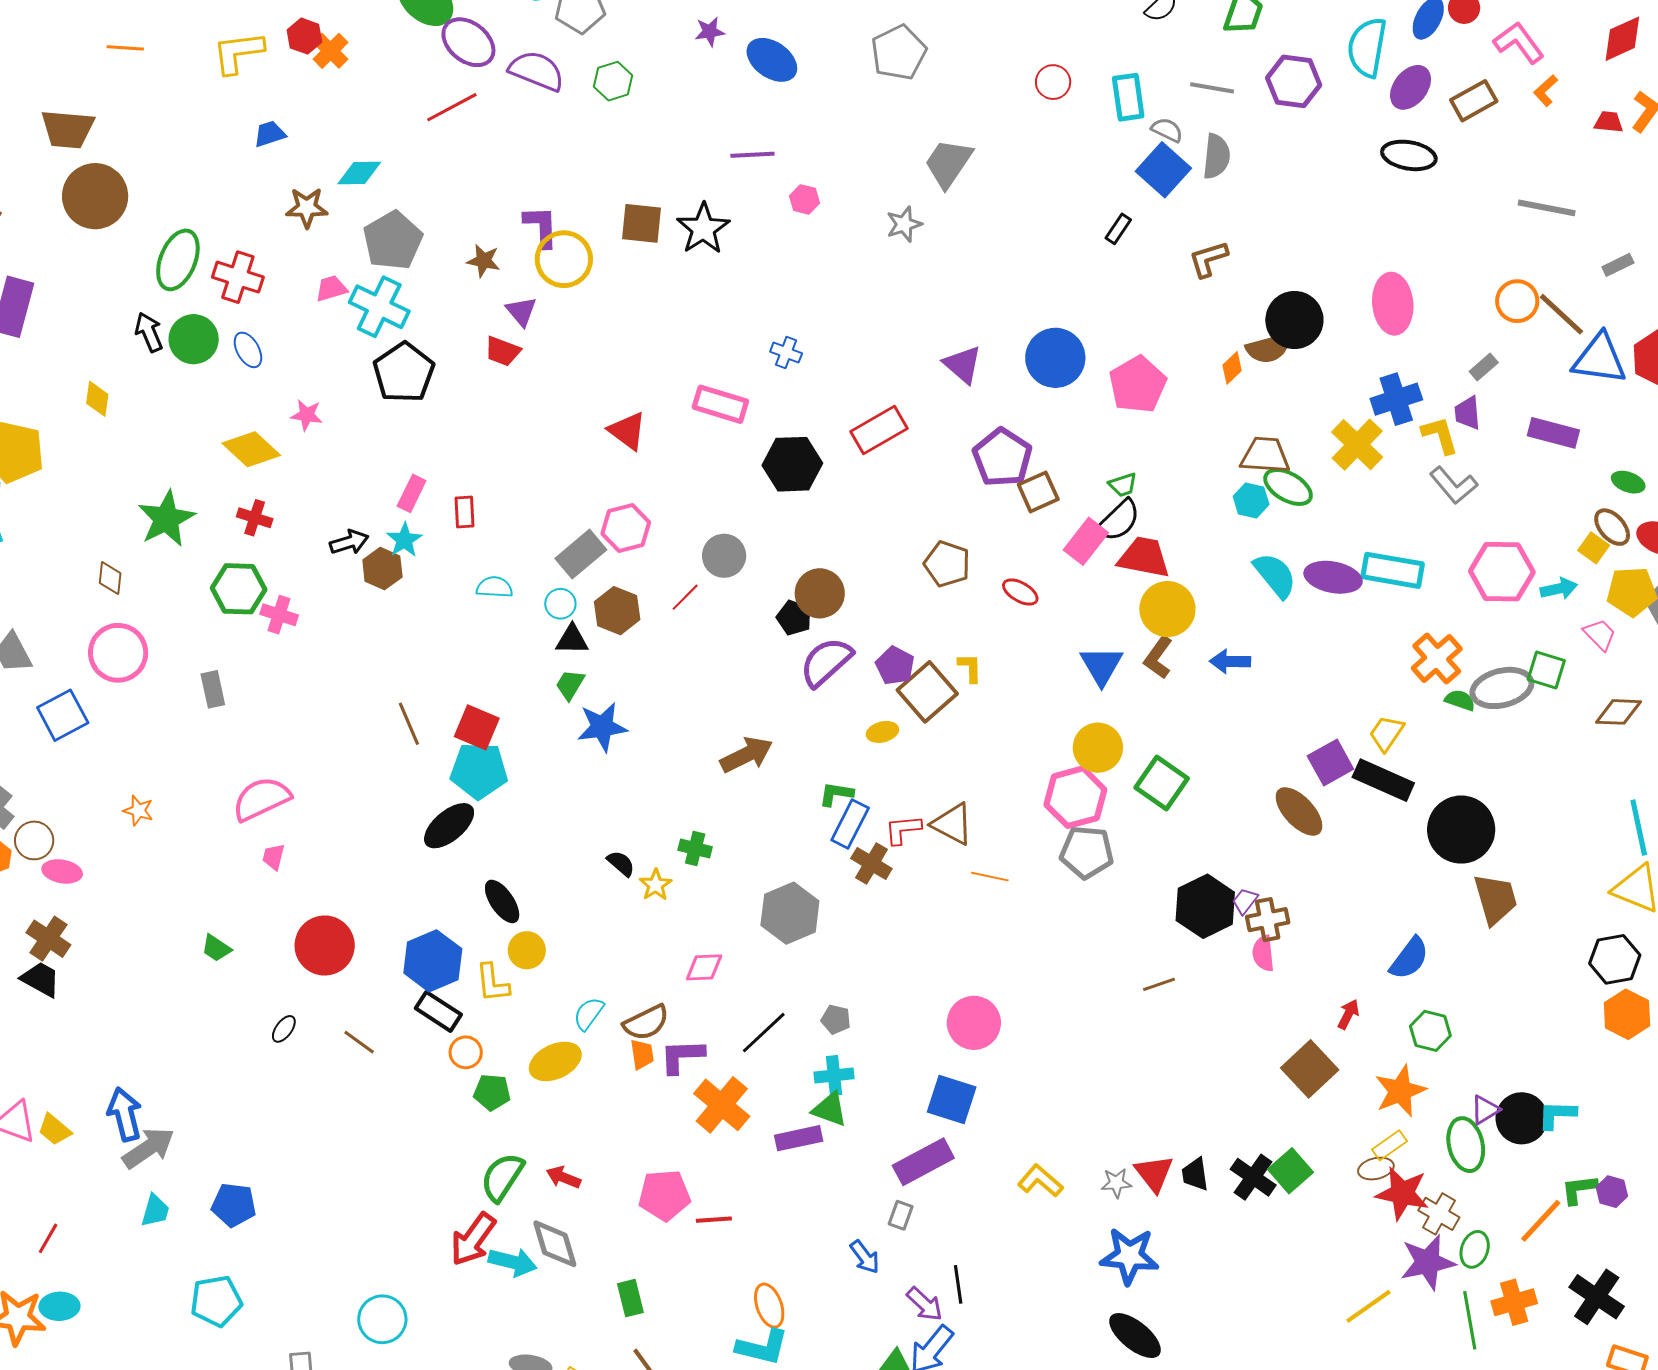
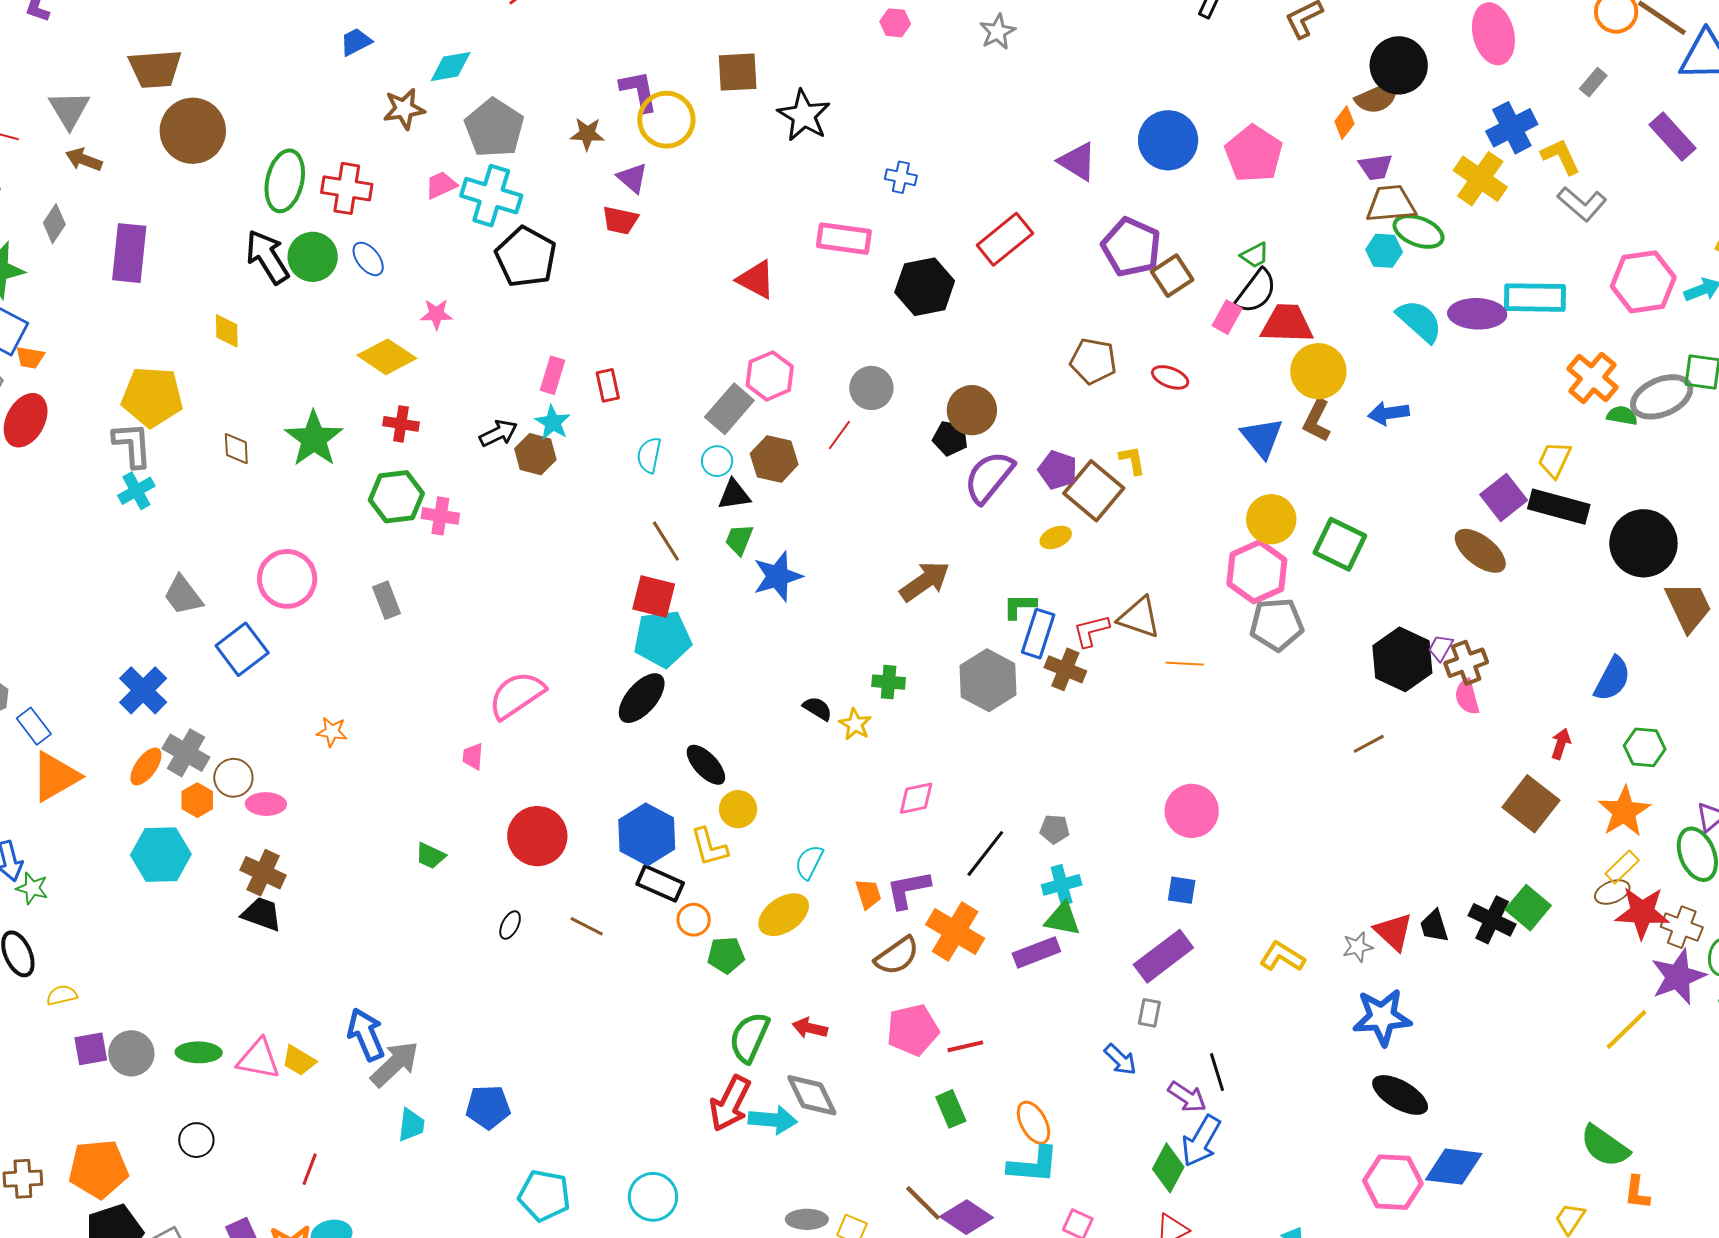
black star: (703, 229) -> (804, 115), moved
black arrow: (149, 332) -> (267, 257), size x1.4
purple trapezoid: (1467, 413) -> (1376, 167), moved, turned -84
purple rectangle: (1553, 433) -> (1673, 136), turned 42
pink rectangle: (1086, 541) -> (1227, 317), size x0.7
brown diamond: (110, 578) -> (236, 449), moved
cyan semicircle: (494, 587) -> (649, 455), turned -72
brown line: (409, 724) -> (666, 541), moved
pink semicircle: (261, 799) -> (517, 695), moved
gray hexagon: (790, 913) -> (988, 680), moved
brown semicircle: (646, 1023) -> (897, 956), moved
blue square: (952, 1099) -> (1182, 890), size x0.6
green rectangle: (630, 1298) -> (951, 1109), moved
cyan pentagon: (216, 1301) -> (544, 1195), moved, turned 30

